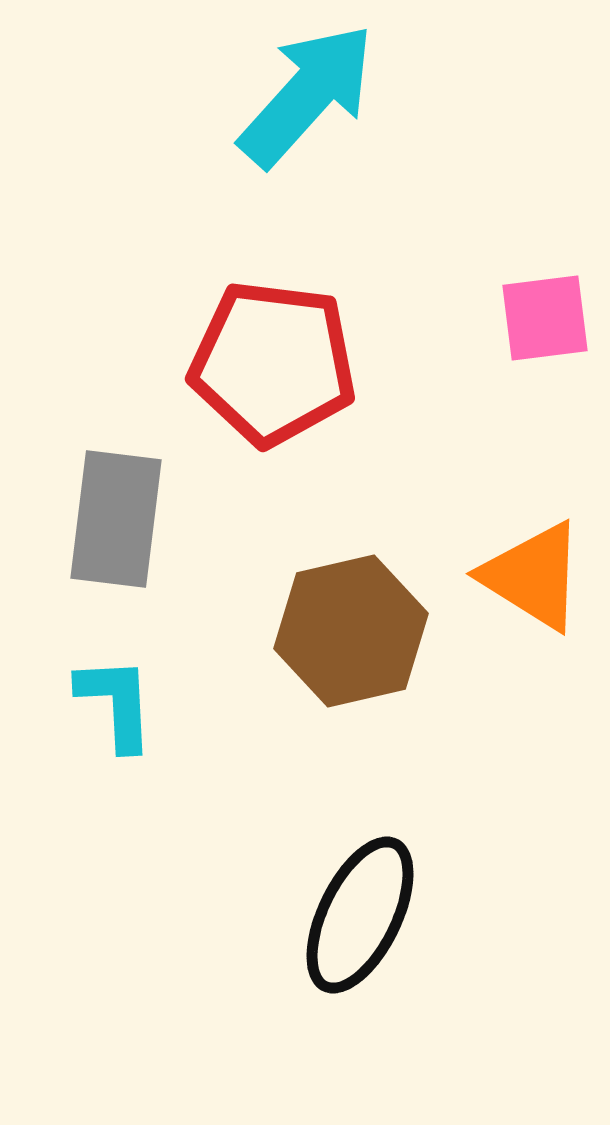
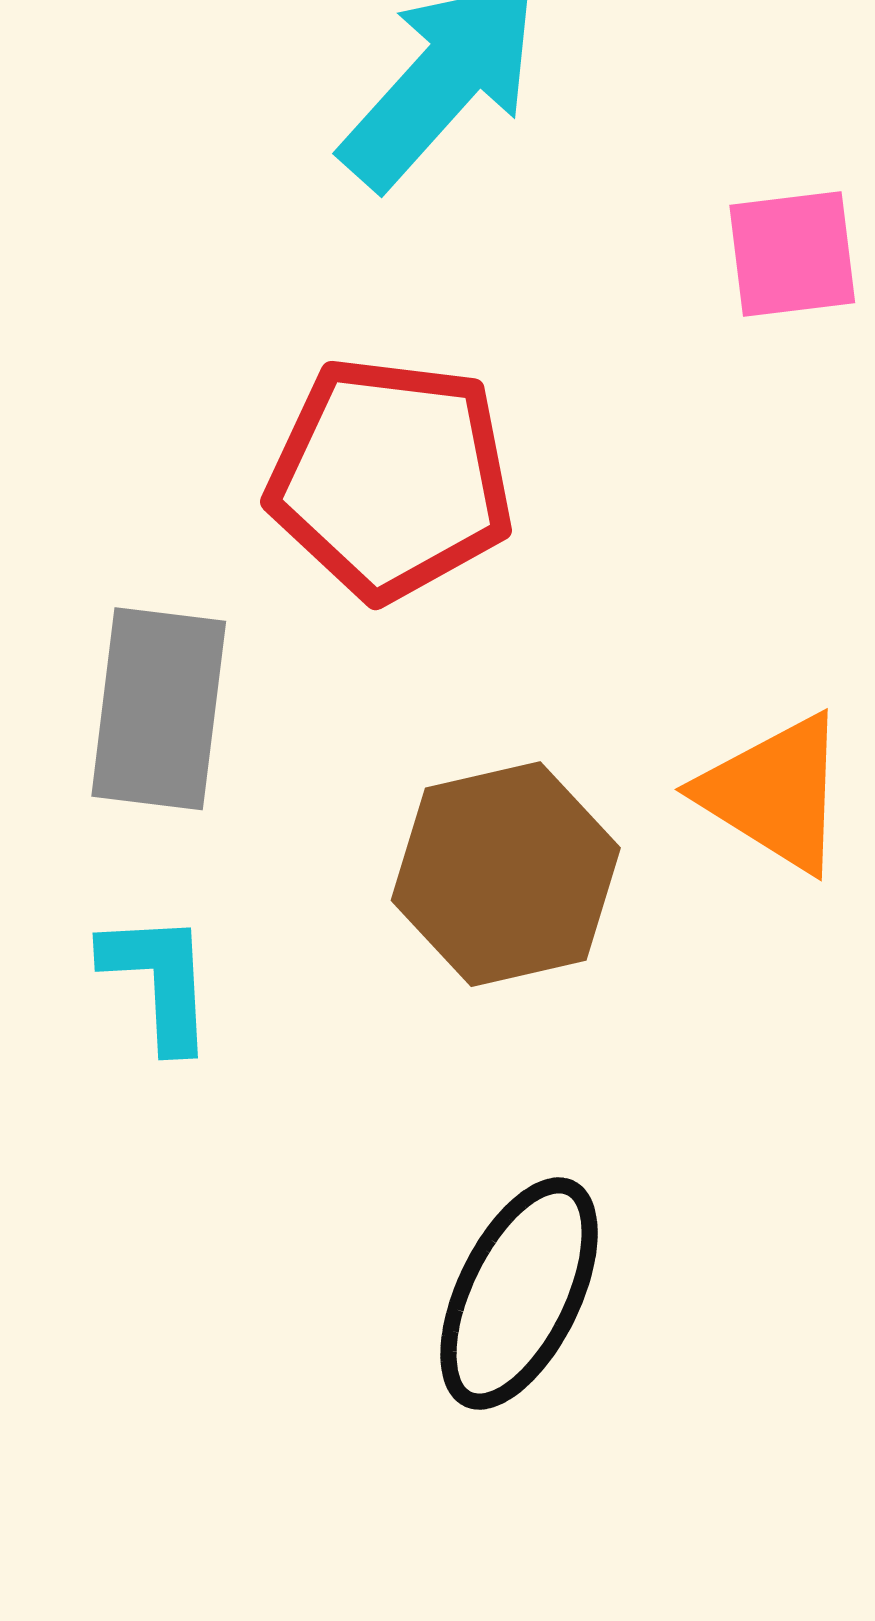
pink square: (545, 318) -> (792, 254), moved

